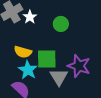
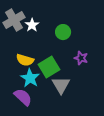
green square: (47, 59) -> (49, 67), turned -30
purple star: (79, 66) -> (81, 58), moved, size x0.6

